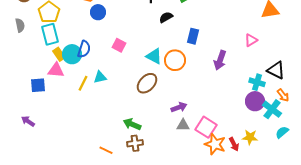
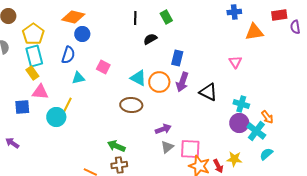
pink triangle: (251, 40) -> (235, 62), turned -32
blue semicircle: (84, 49) -> (68, 55), moved
yellow rectangle: (59, 54) -> (32, 73), moved
cyan circle: (72, 54) -> (56, 117), moved
purple arrow: (220, 60) -> (182, 82), moved
black triangle: (276, 70) -> (208, 92), moved
cyan triangle: (100, 77) -> (78, 78), moved
brown ellipse: (147, 83) -> (131, 105), turned 50
gray triangle: (183, 125) -> (167, 147), turned -40
pink square: (206, 127) -> (190, 149), turned -30

